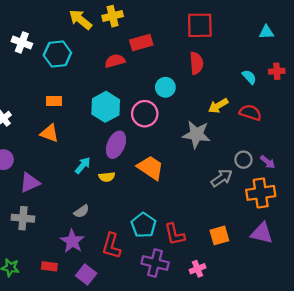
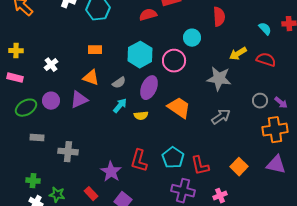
gray arrow: (222, 178) -> (221, 117), moved
purple triangle: (30, 183) -> (79, 100), moved
gray semicircle: (82, 211) -> (119, 83), moved
orange square: (219, 235) -> (239, 167), turned -30
red L-shape: (111, 246) -> (139, 161), moved
red rectangle: (49, 266) -> (91, 194), turned 40

